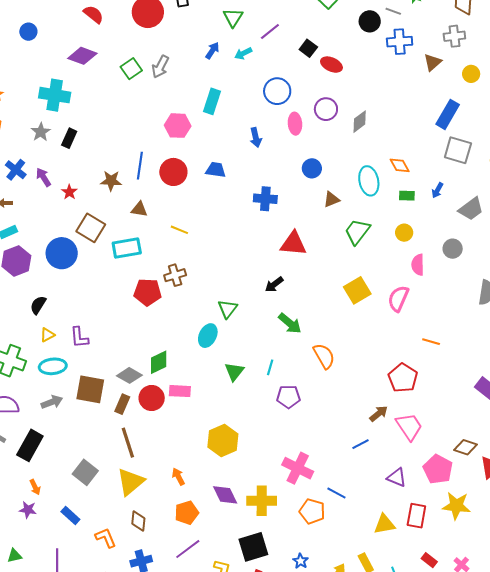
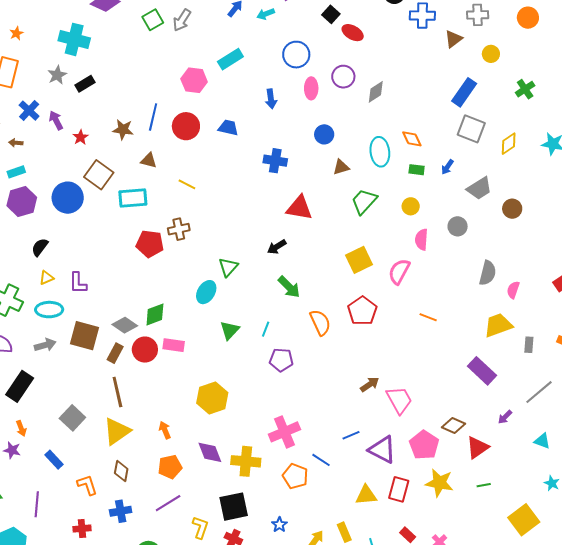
cyan rectangle: (212, 101) -> (230, 59), turned 35
black rectangle: (69, 138) -> (85, 84), turned 30
red pentagon: (403, 378) -> (362, 311), moved
blue line: (360, 444) -> (351, 435), moved
pink cross: (298, 468) -> (284, 432), turned 36
purple triangle: (397, 477) -> (382, 450), size x1.4

